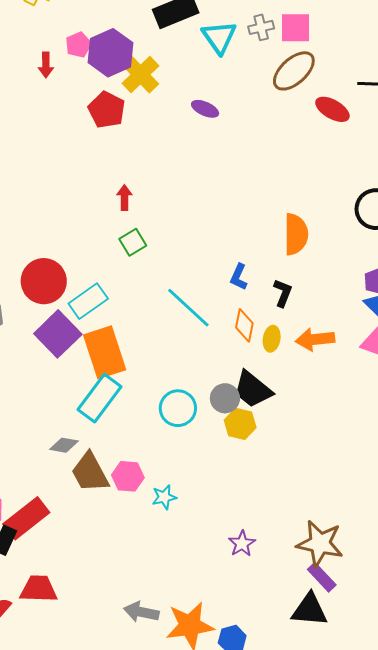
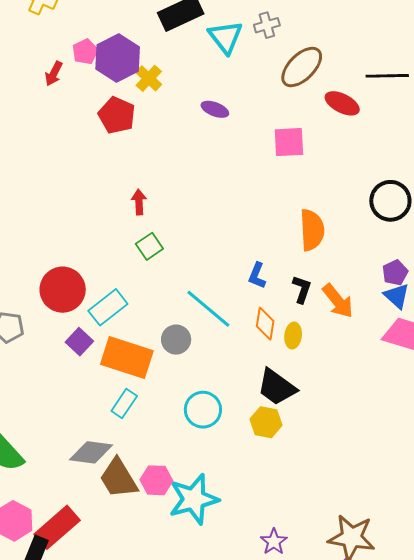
pink square: (295, 28) -> (289, 142), moved
red arrow: (46, 65) -> (54, 74), turned 30
yellow cross: (140, 75) -> (149, 78), size x0.7
purple square: (58, 334) -> (79, 342), size x0.6
orange arrow: (315, 339) -> (338, 301), moved, turned -120
orange rectangle: (105, 352) -> (127, 358), turned -51
cyan rectangle: (100, 398) -> (124, 404), size x0.6
gray circle: (225, 398) -> (176, 340), moved
gray diamond: (64, 445) -> (91, 452), size x1.5
cyan star: (164, 497) -> (194, 499), size x2.0

